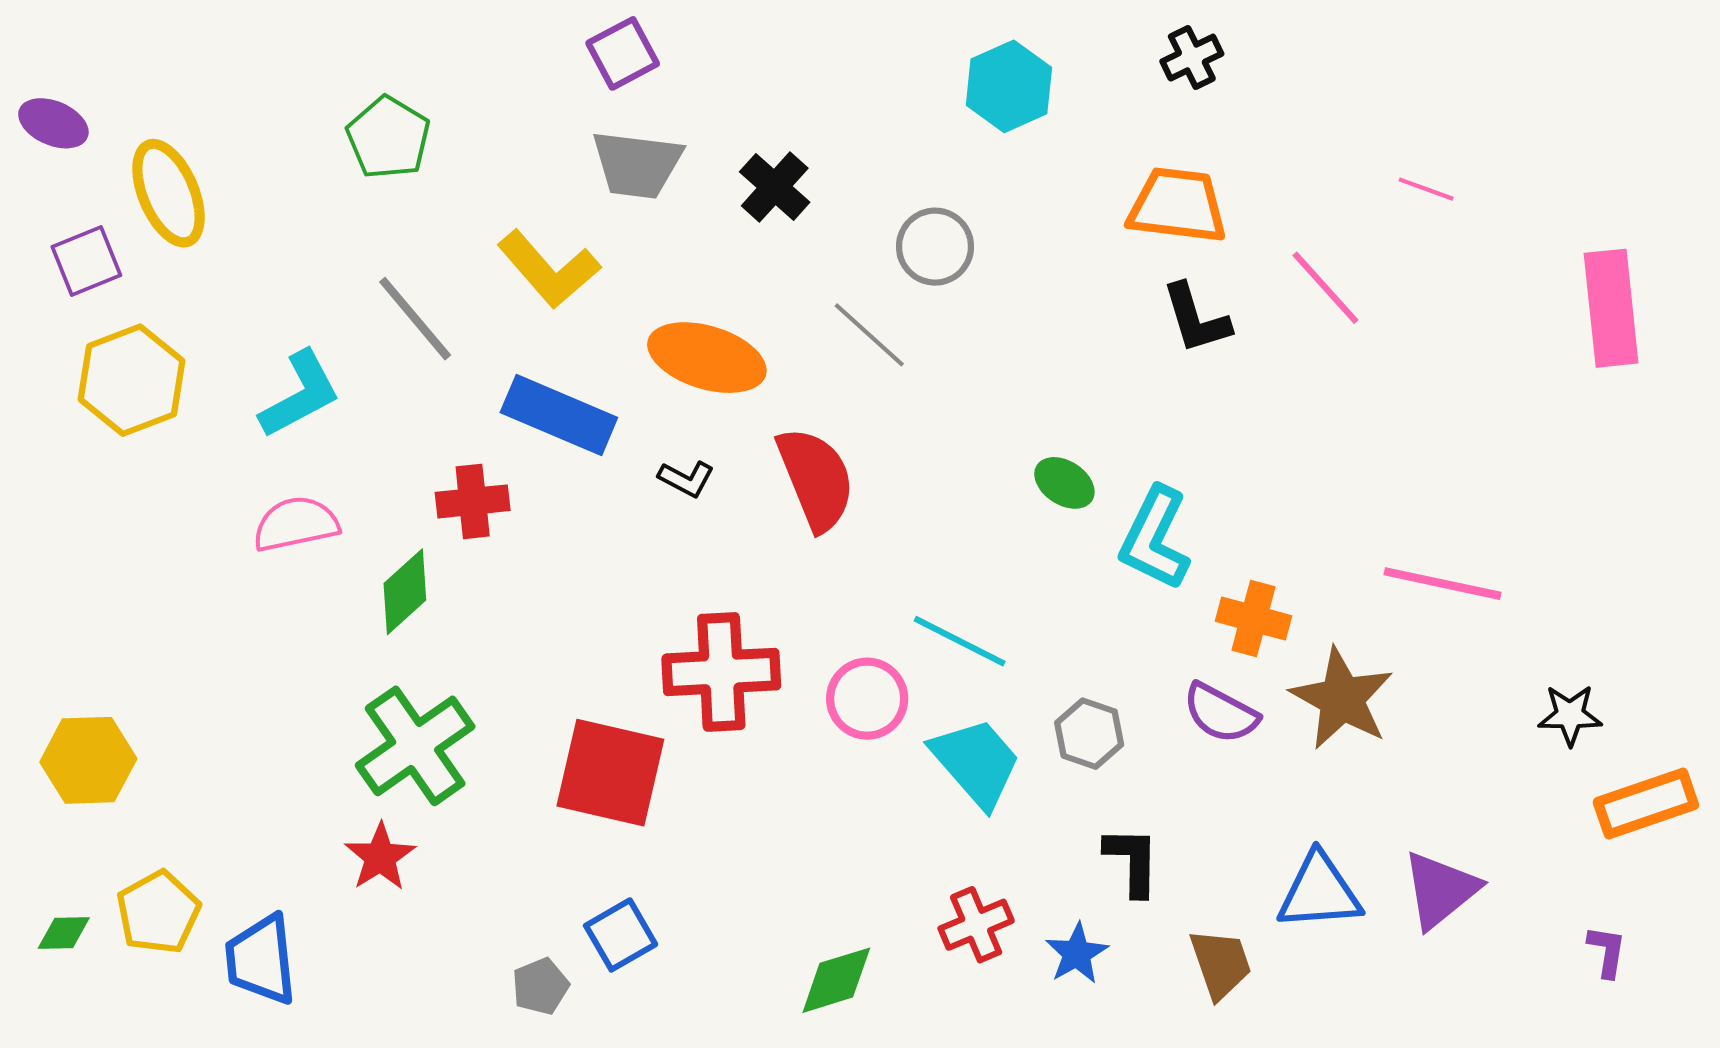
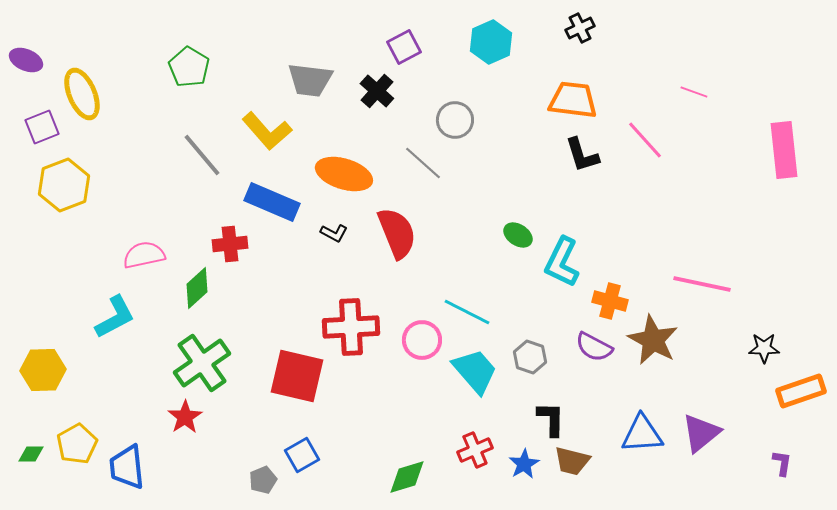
purple square: (623, 53) -> (404, 47), moved
cyan L-shape: (300, 395) -> (115, 317), moved
brown trapezoid: (1221, 964) -> (572, 461), moved, turned 123

